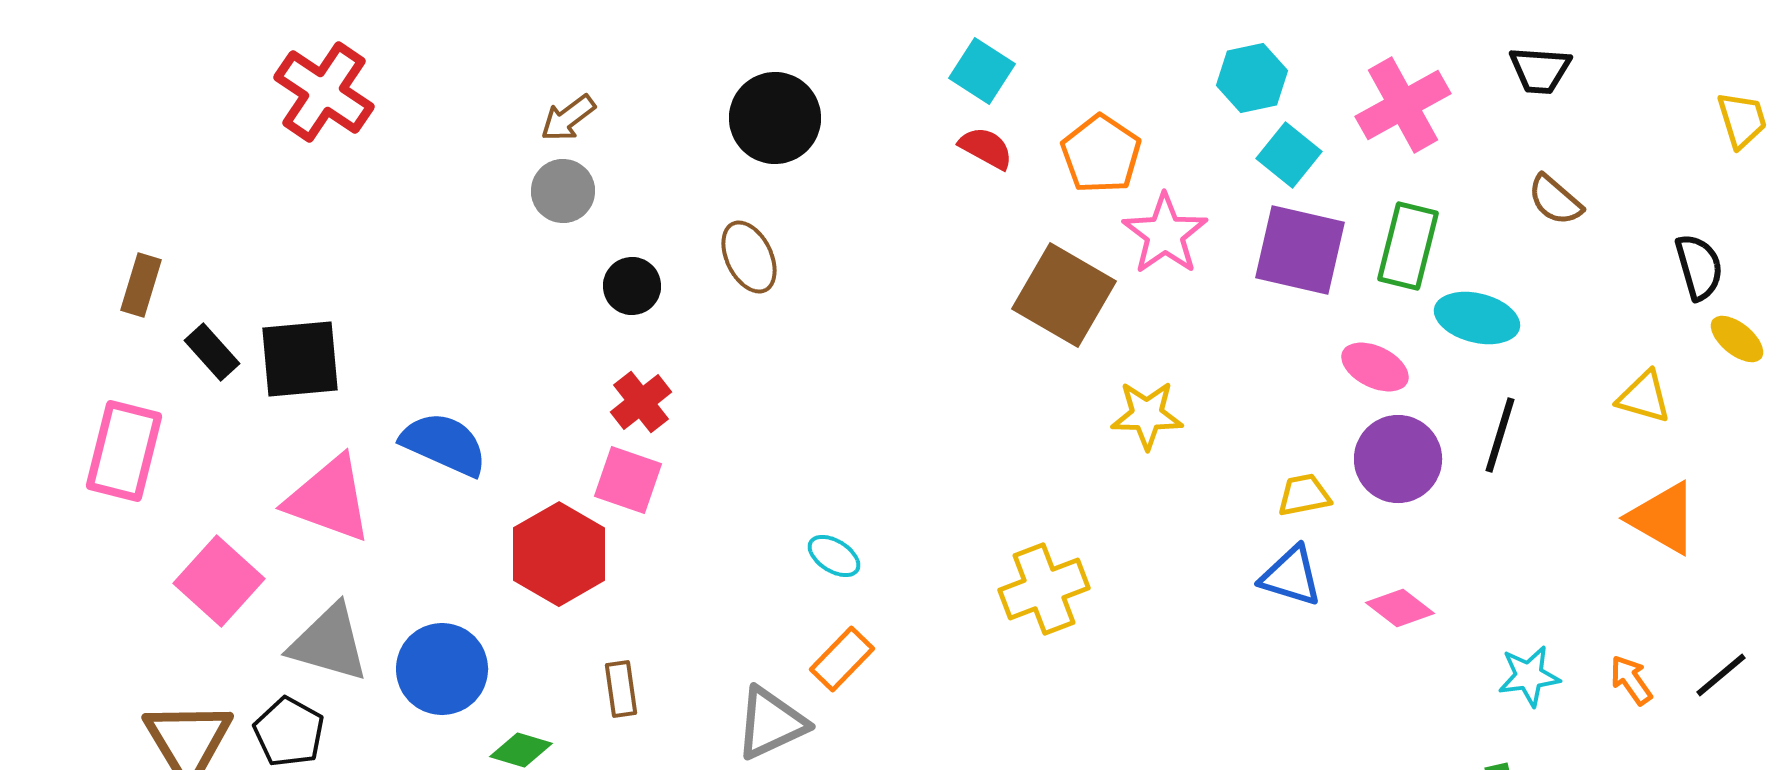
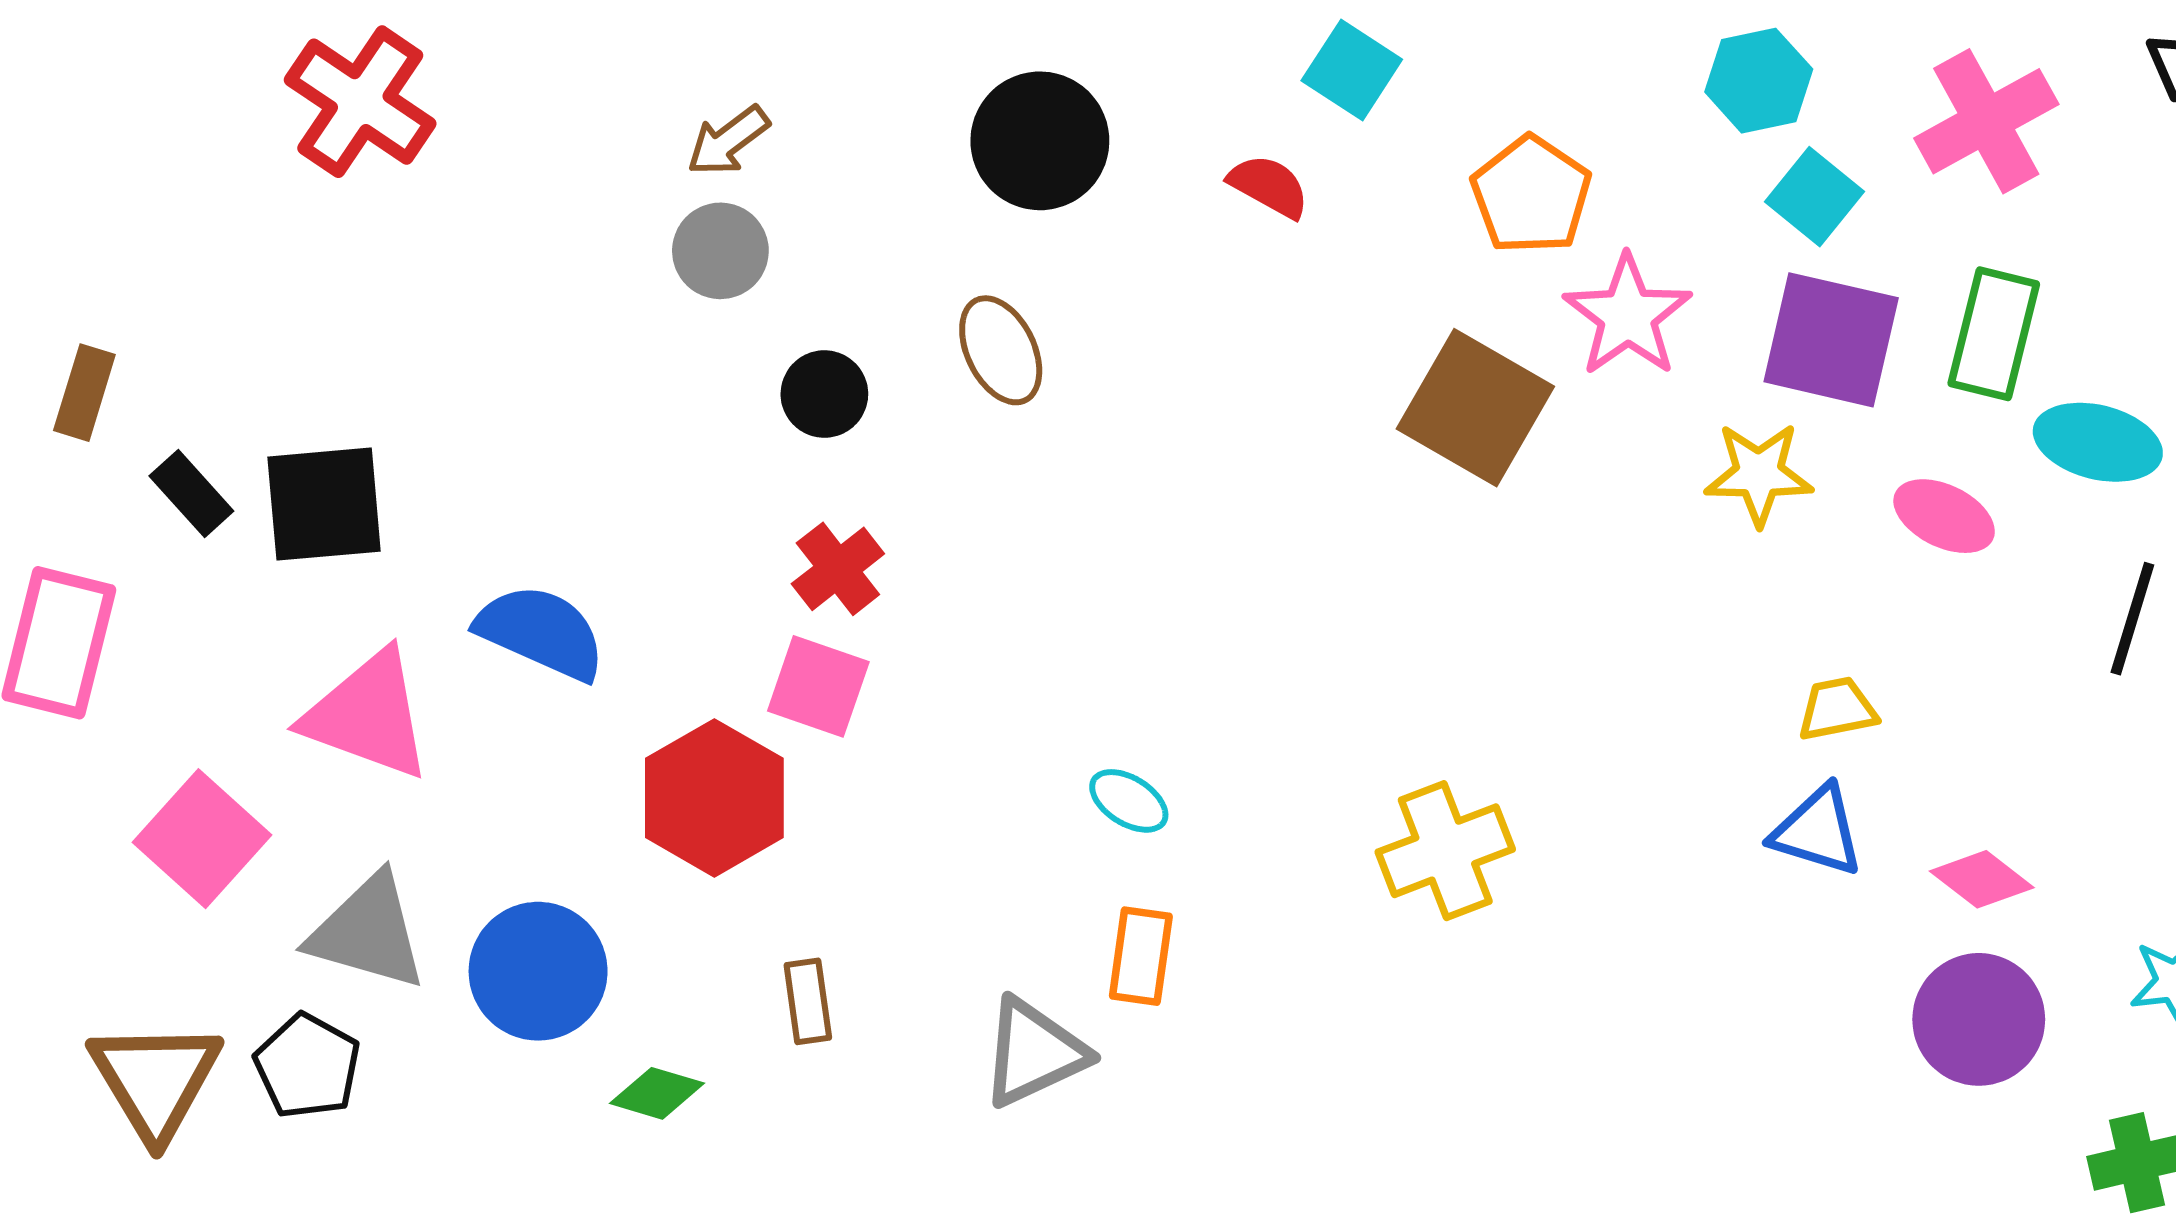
red semicircle: (986, 148) -> (1269, 186), moved
yellow star: (1147, 415) -> (1759, 474), moved
purple circle: (1398, 459) -> (1979, 1019), moved
orange rectangle: (842, 659) -> (1141, 956), turned -36

